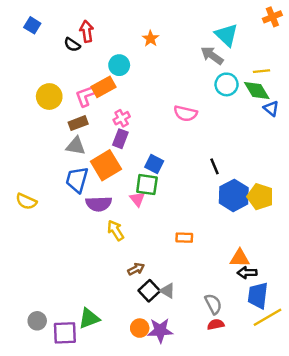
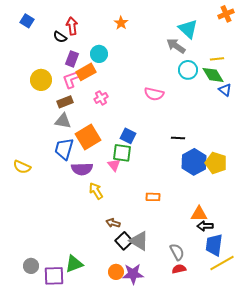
orange star: (151, 39) -> (121, 23), moved
purple rectangle: (120, 139) -> (72, 59), moved
black line: (214, 166) -> (178, 138), turned -64
brown arrow: (136, 269) -> (113, 223), turned -136
gray triangle: (167, 291) -> (139, 241), size x1.5

